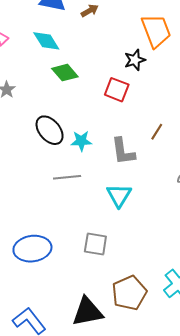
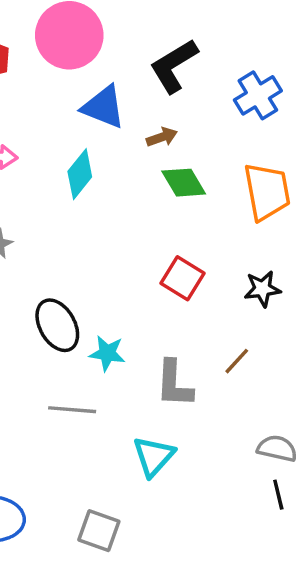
cyan diamond: (46, 41) -> (80, 174), turned 60
black star: (135, 60) -> (262, 289), moved
green diamond: (65, 73) -> (184, 183), moved

